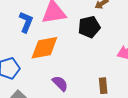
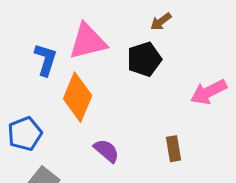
orange diamond: (44, 48) -> (78, 97), turned -52

